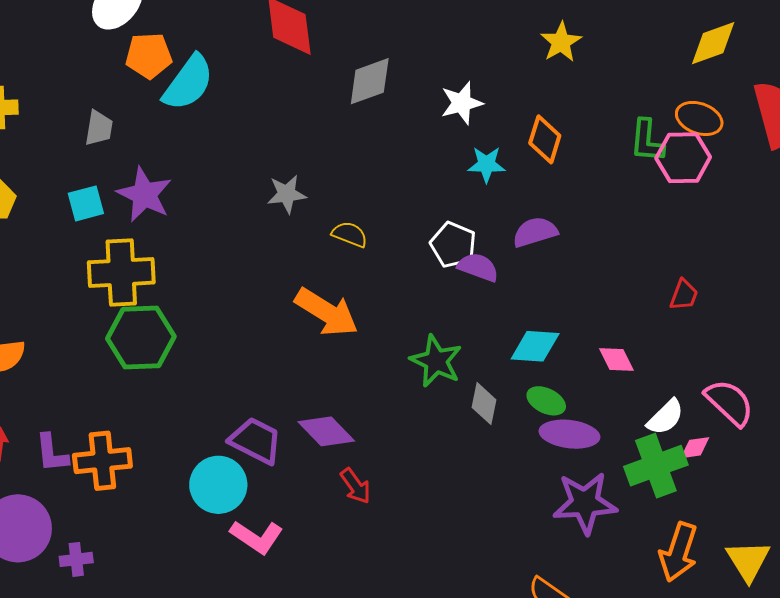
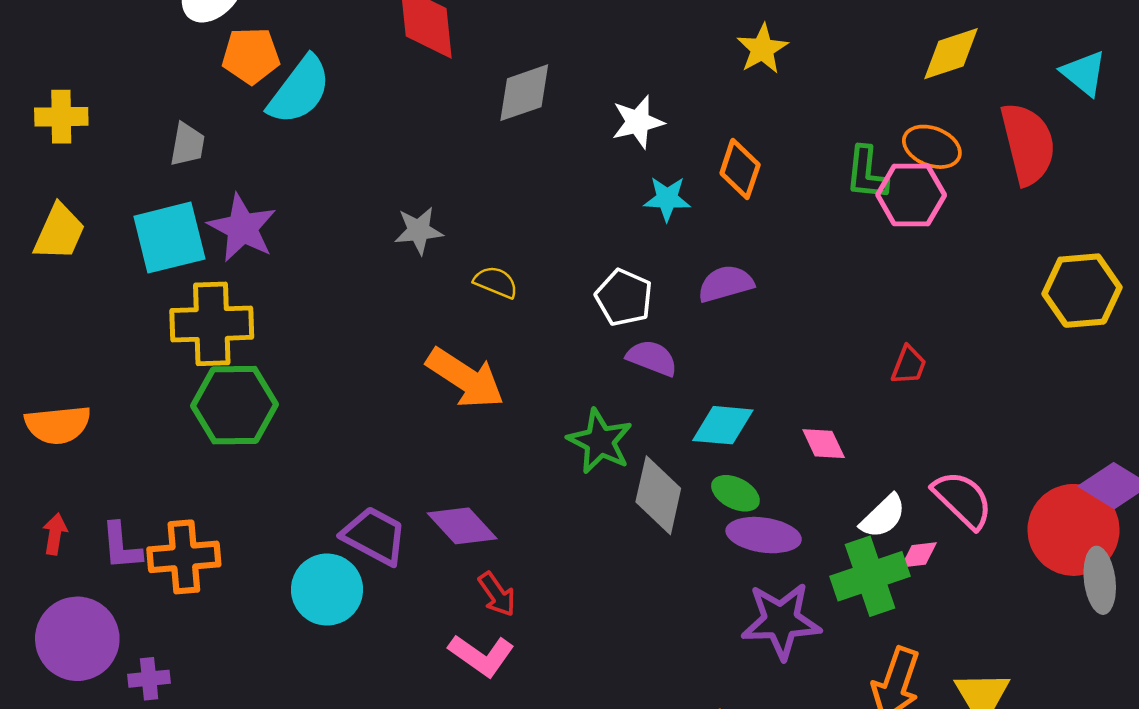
cyan square: (86, 203) -> (169, 238), size x1.6
purple semicircle: (478, 267) -> (652, 358), moved
gray diamond: (484, 404) -> (658, 495), size x1.5
pink L-shape: (257, 537) -> (481, 655), moved

